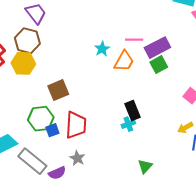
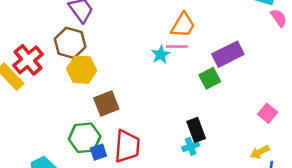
pink line: (134, 40) -> (177, 47), moved
orange trapezoid: (124, 61) -> (183, 25), moved
yellow hexagon: (23, 63) -> (82, 70), moved
green square: (159, 65) -> (210, 78), moved

